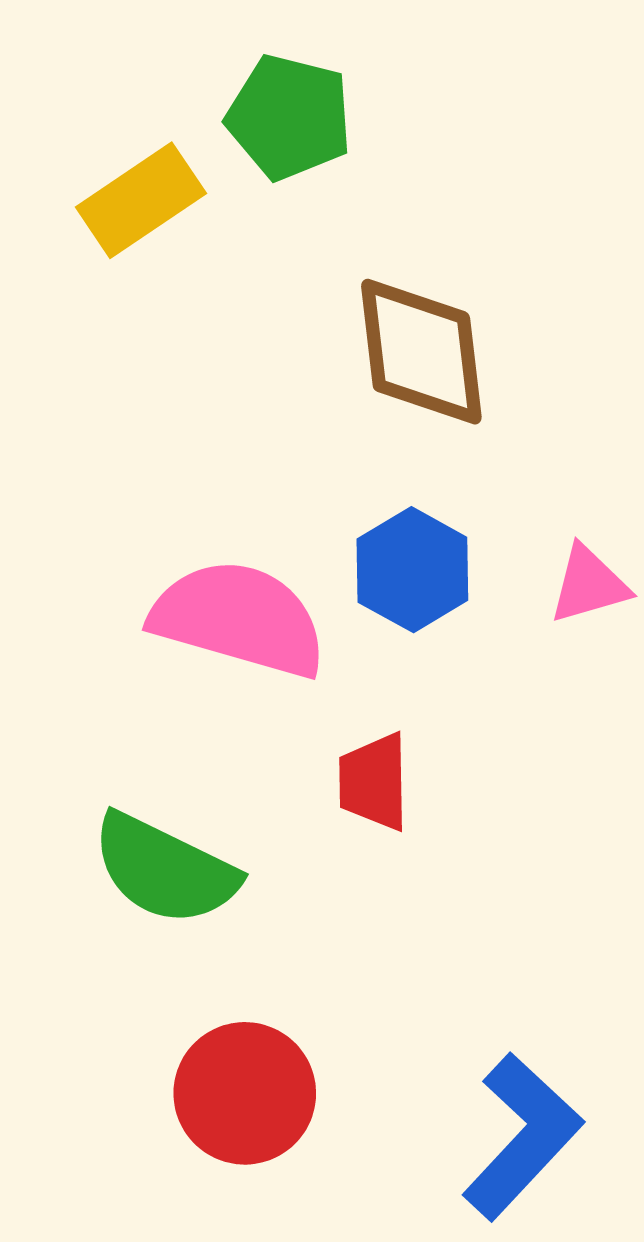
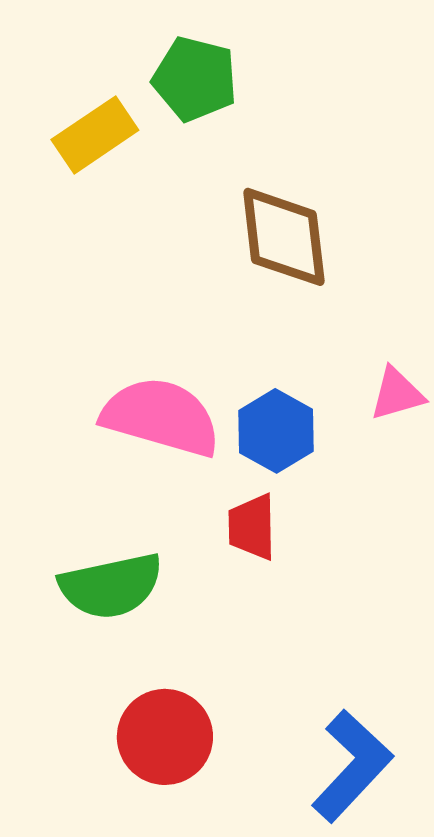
blue hexagon: (412, 570) -> (276, 431), moved
green semicircle: (165, 869) -> (111, 586), turned -38

